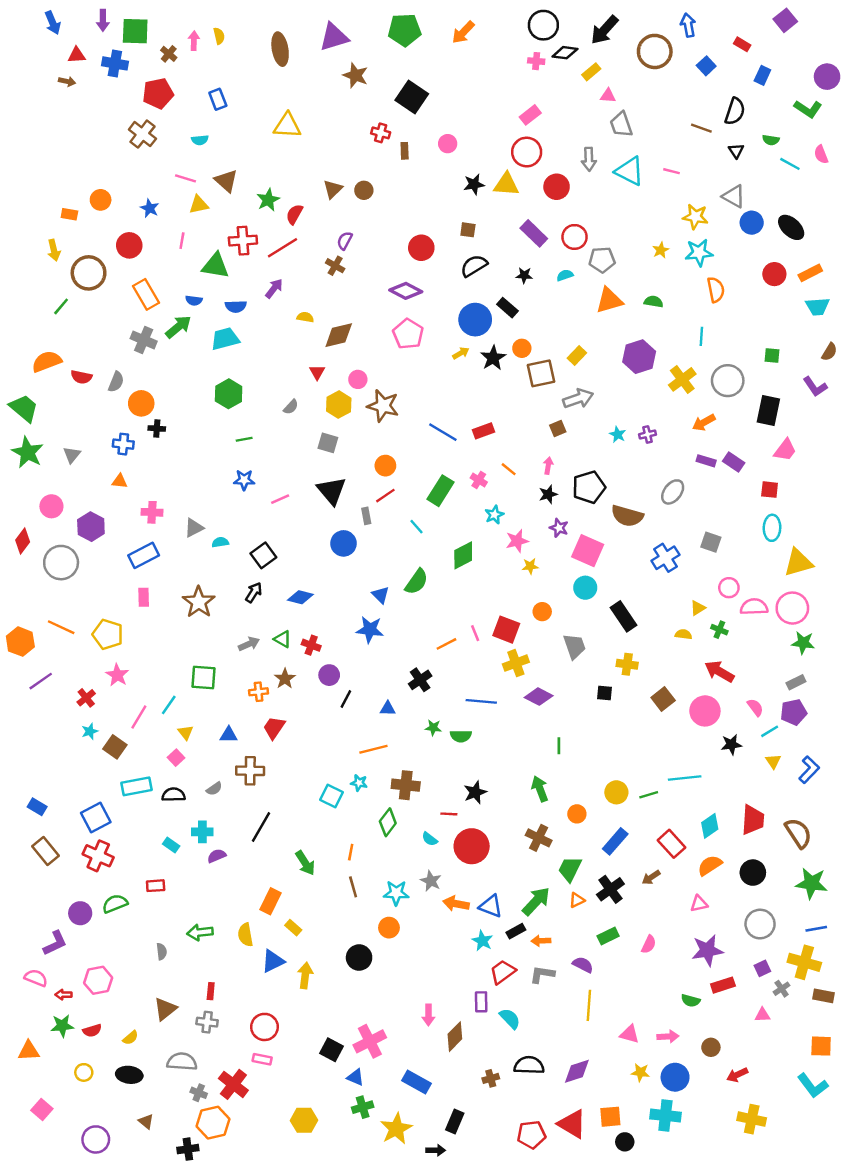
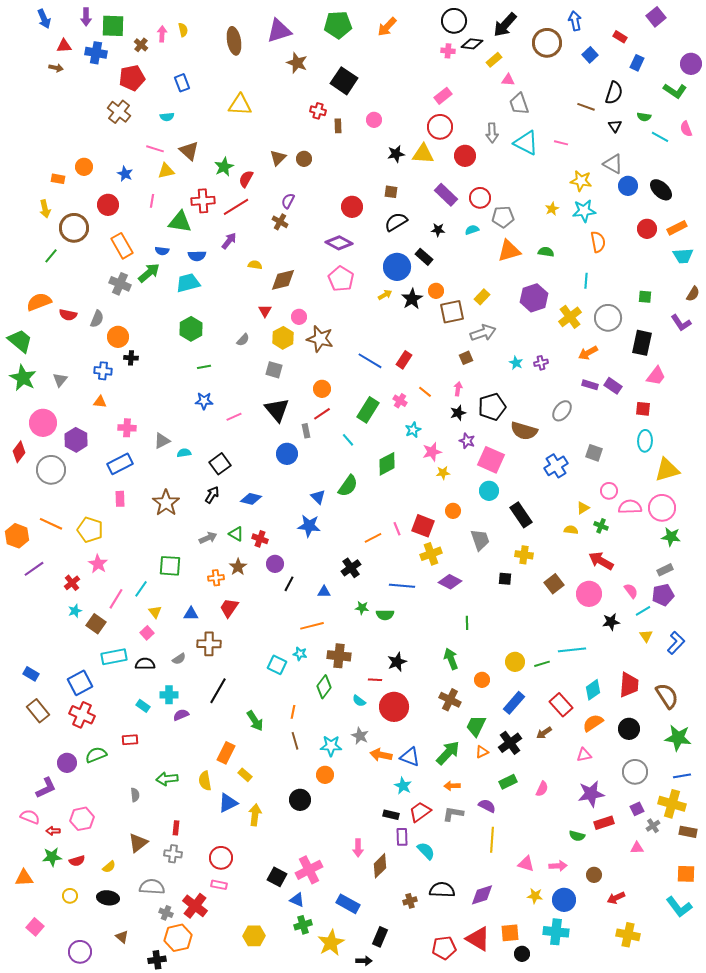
red rectangle: (484, 431) -> (404, 360), turned -36
pink circle: (51, 506) -> (43, 423), size x1.4
black rectangle: (516, 931) -> (391, 815), moved, turned 42

